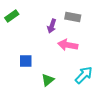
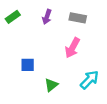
purple arrow: (52, 26) -> (47, 17), moved
pink arrow: (68, 45) -> (72, 48), turned -72

